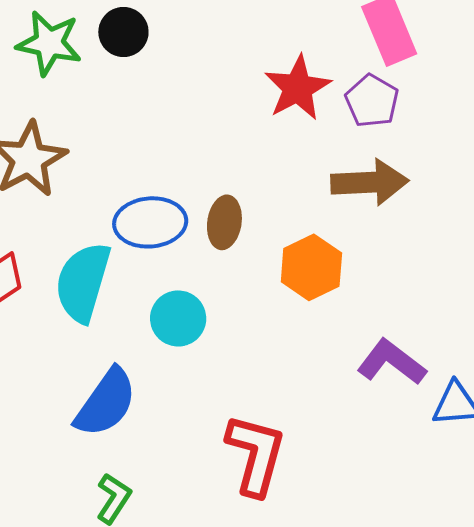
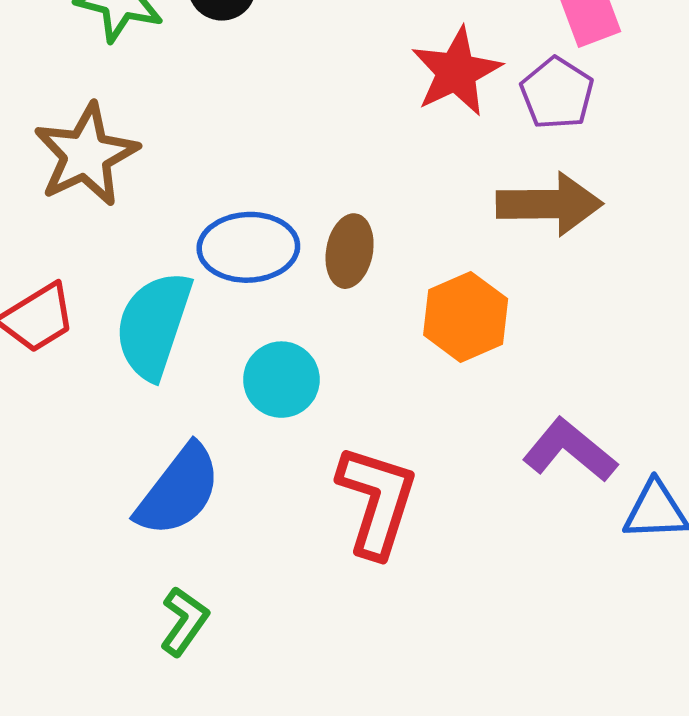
red L-shape: (256, 455) -> (377, 501), moved

